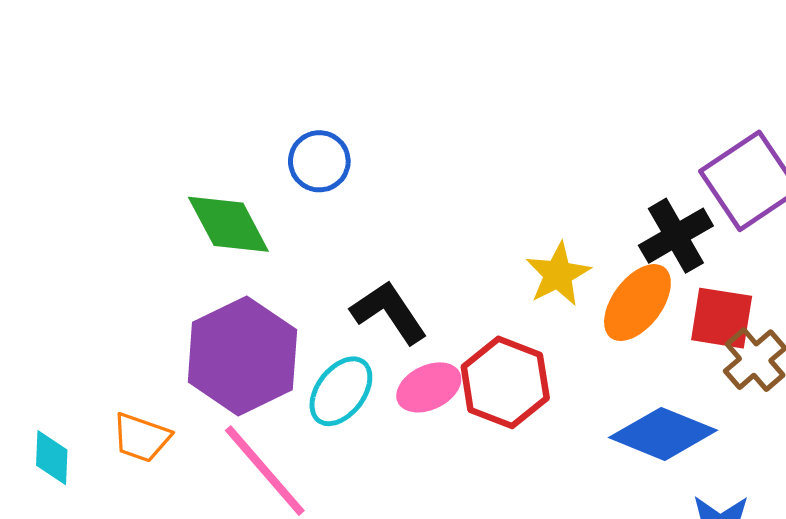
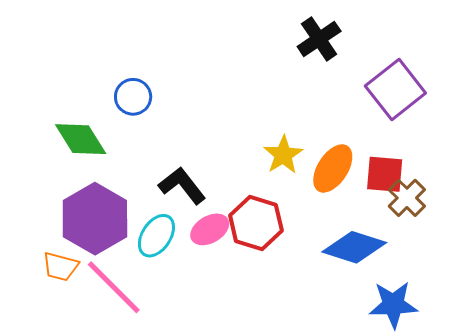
black cross: (676, 236) -> (319, 39), moved
orange trapezoid: (141, 438) -> (60, 266), moved

